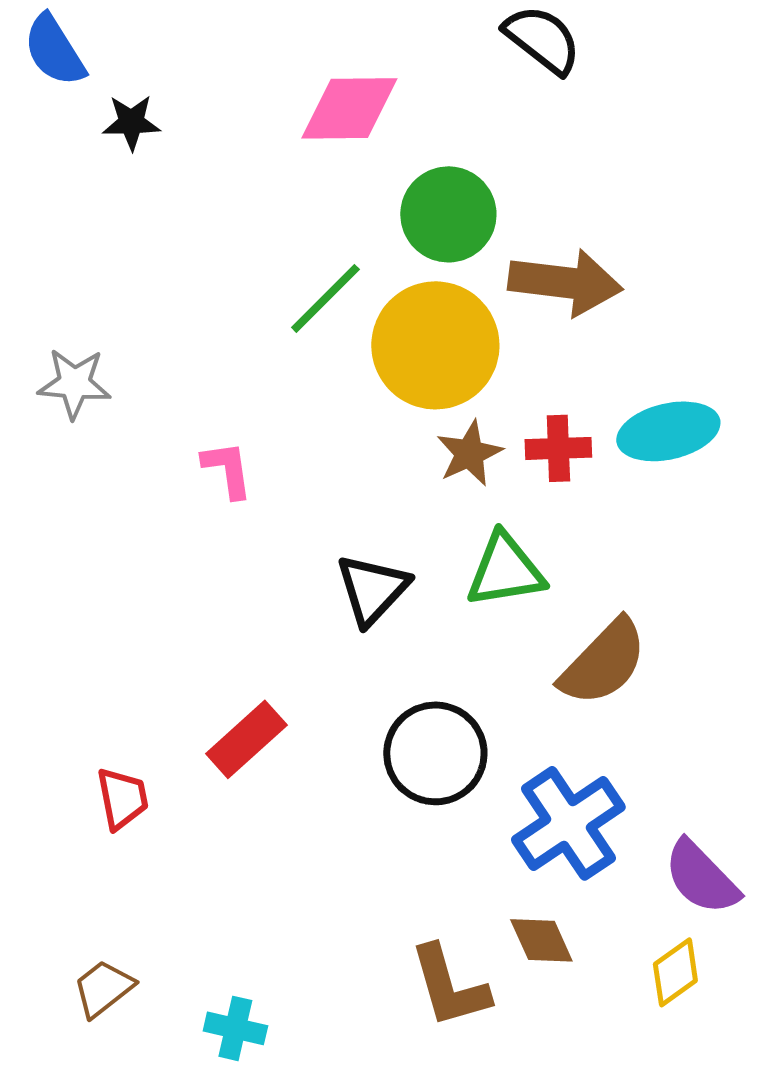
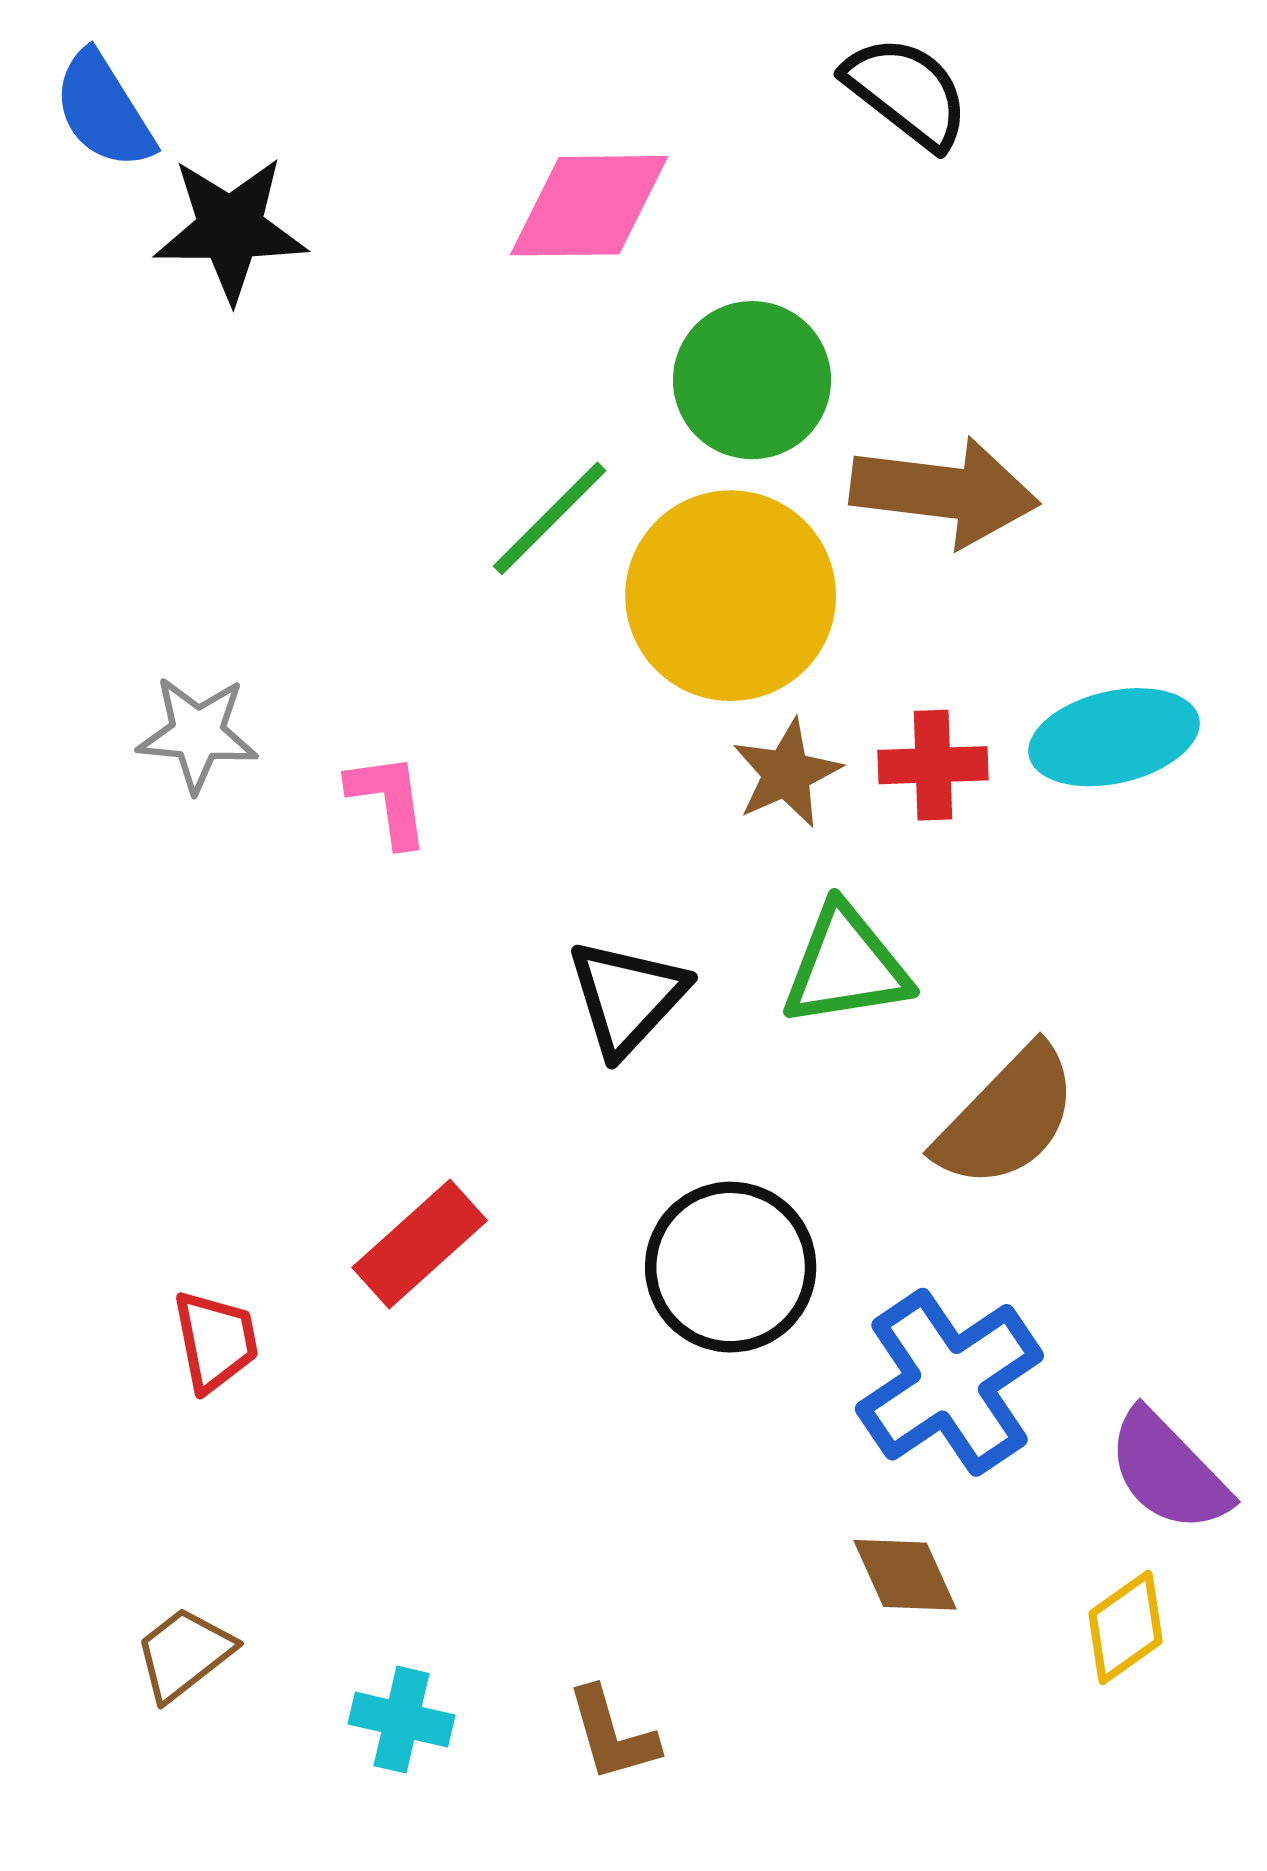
black star: (131, 122) -> (230, 229), size x1.6
gray star: (74, 383) -> (197, 734), moved
brown L-shape: (449, 986) -> (612, 1734), moved, size x0.7

